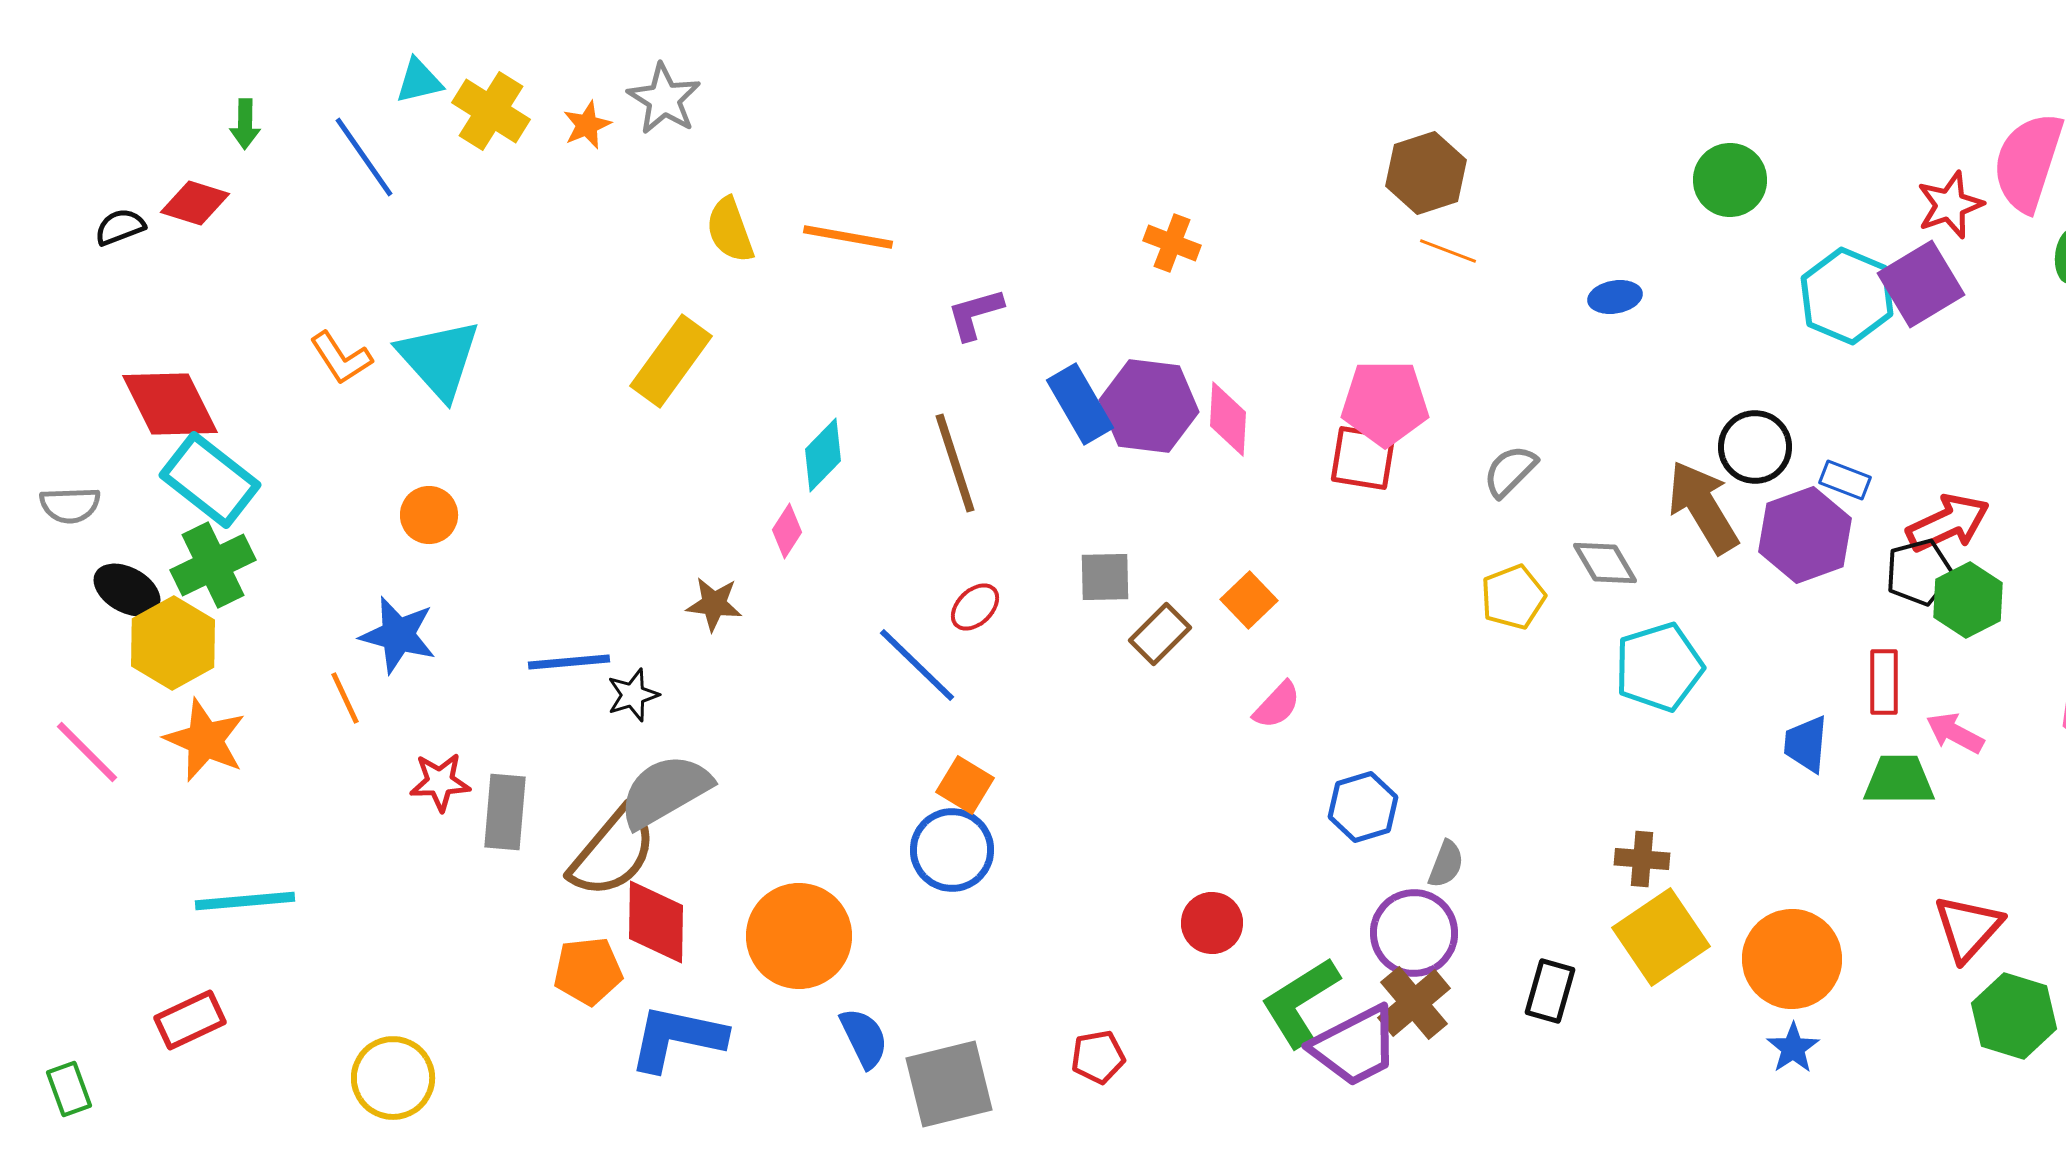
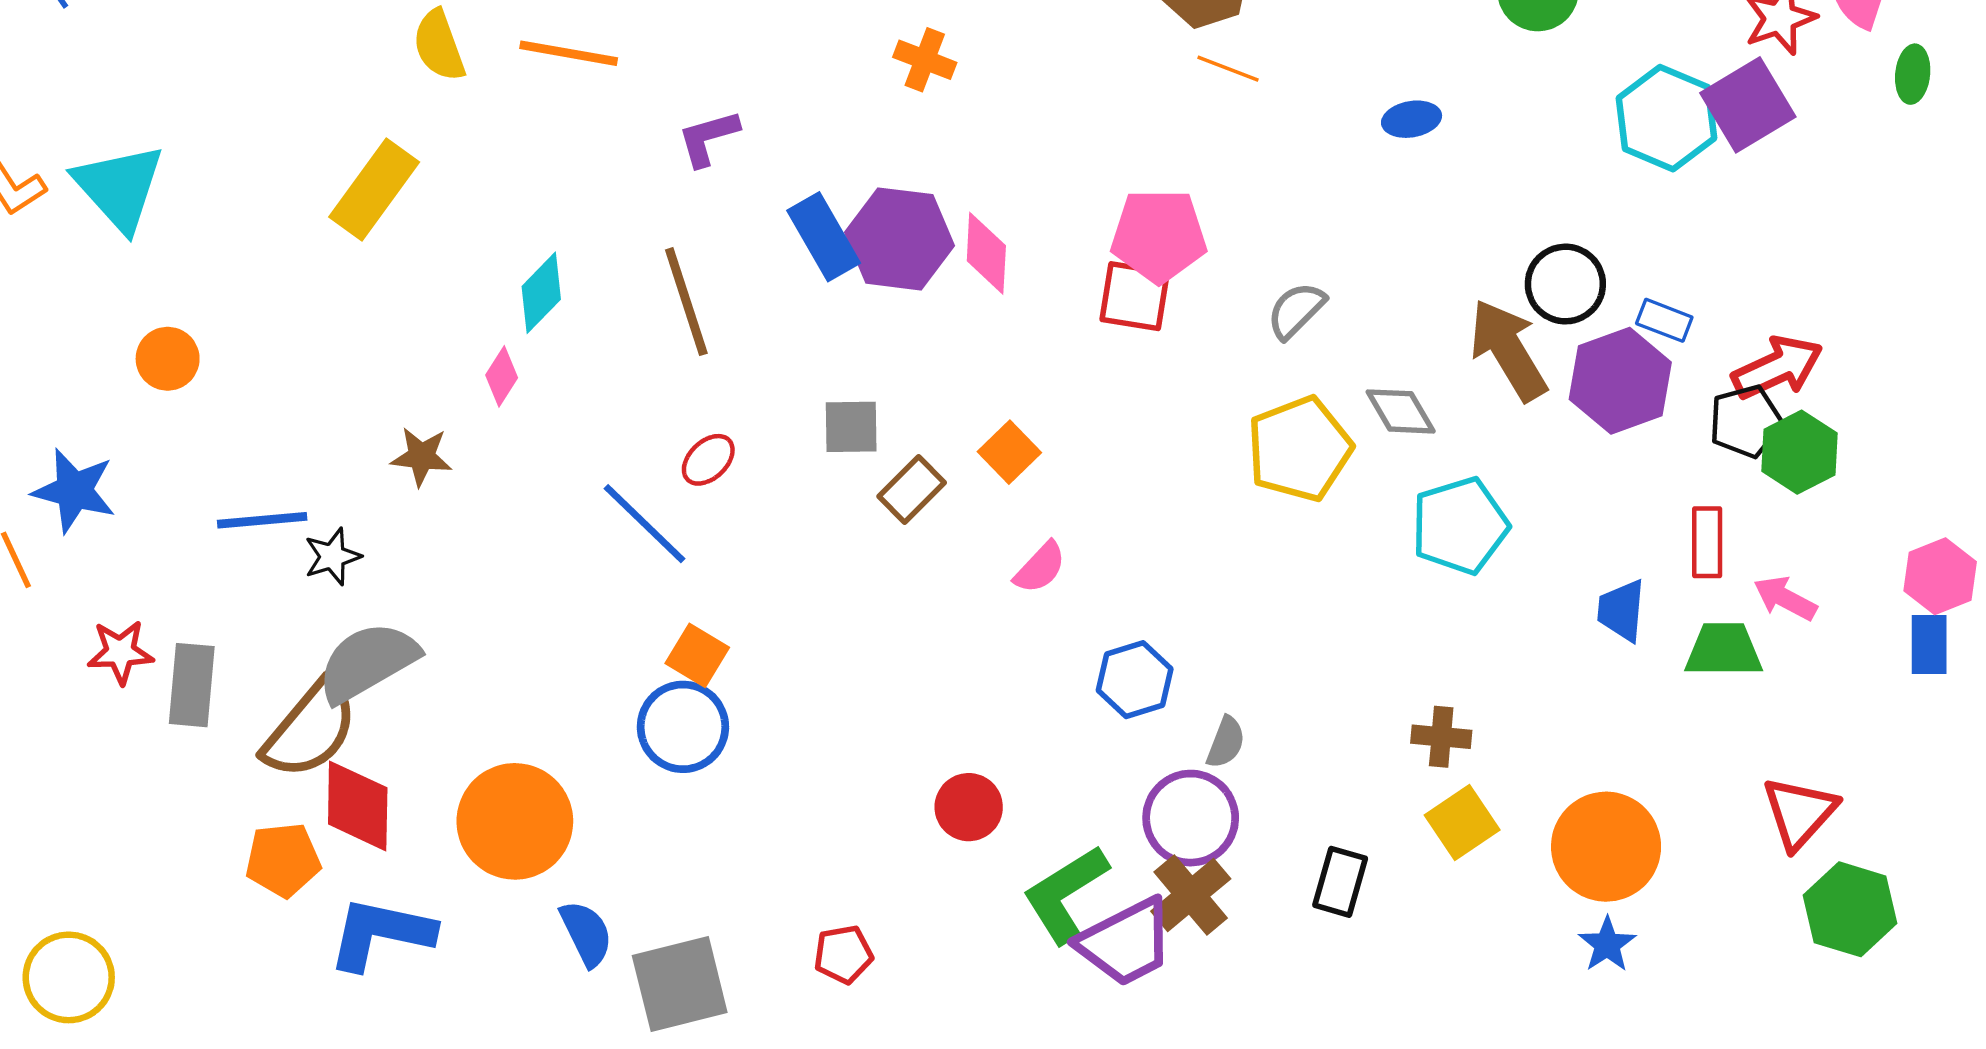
orange circle: (429, 515) -> (168, 359), moved
yellow pentagon: (1513, 597) -> (1299, 449), size x1.5
yellow square: (1661, 937) -> (1462, 822), size x0.7

